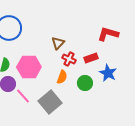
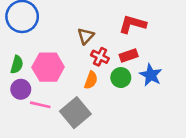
red L-shape: (108, 34) -> (133, 24), moved
green circle: (85, 83) -> (121, 78), moved
pink line: (23, 96) -> (40, 105), turned -35

